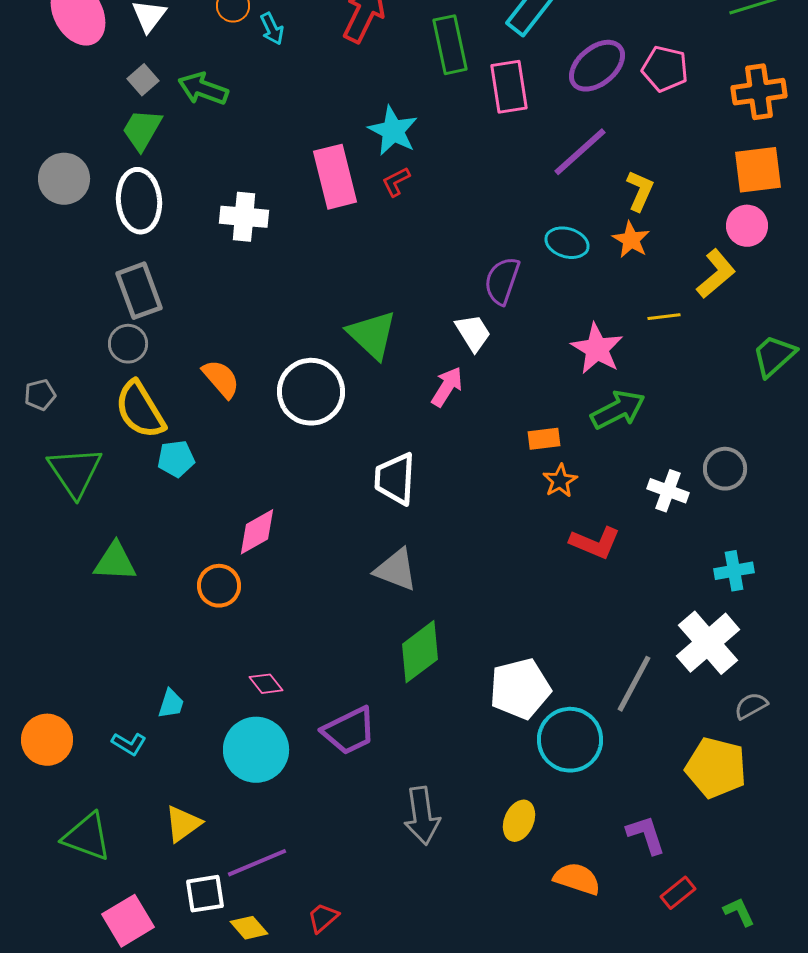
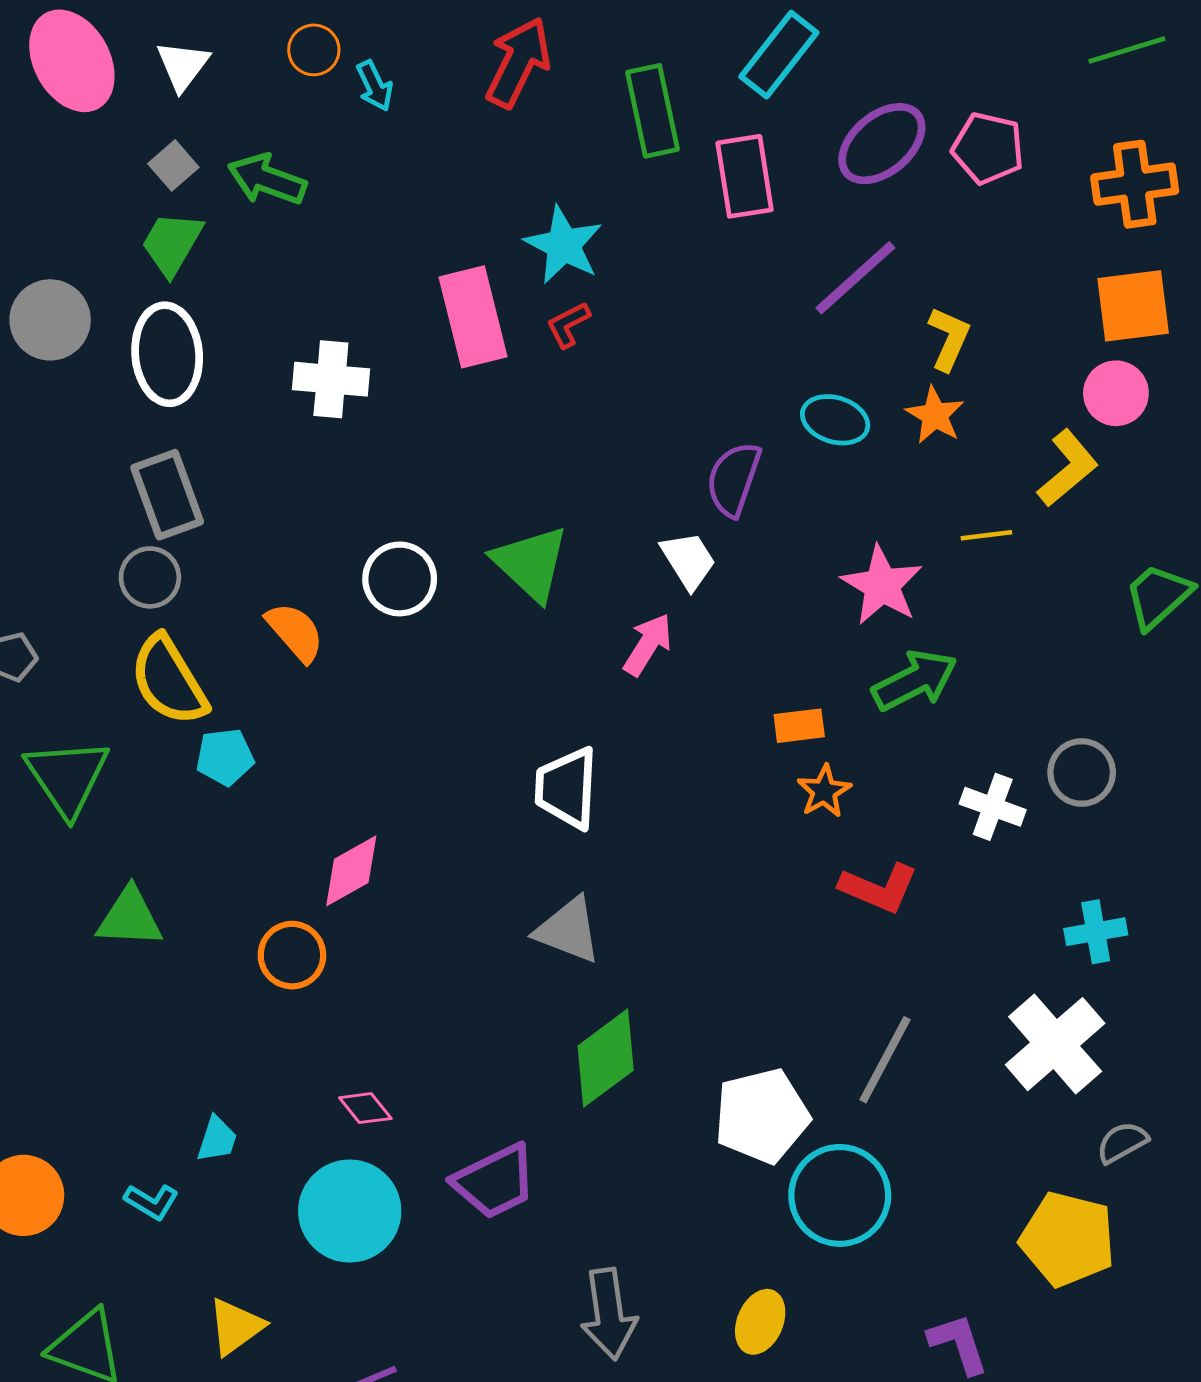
white circle: (311, 392) -> (400, 579), moved, size x0.7
gray line: (634, 684) -> (885, 1060), moved

